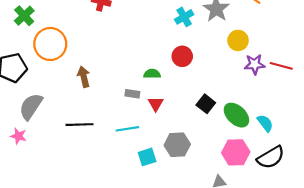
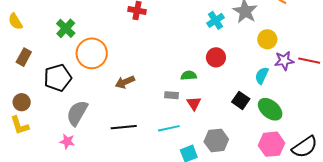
brown arrow: (84, 77) -> (125, 82), turned -96
cyan semicircle: (265, 123) -> (262, 76), moved, turned -114

